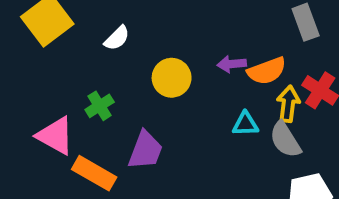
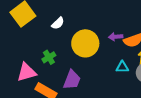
yellow circle: (172, 78) -> (85, 43), size x1.4
pink triangle: (55, 136) -> (27, 72), turned -45

